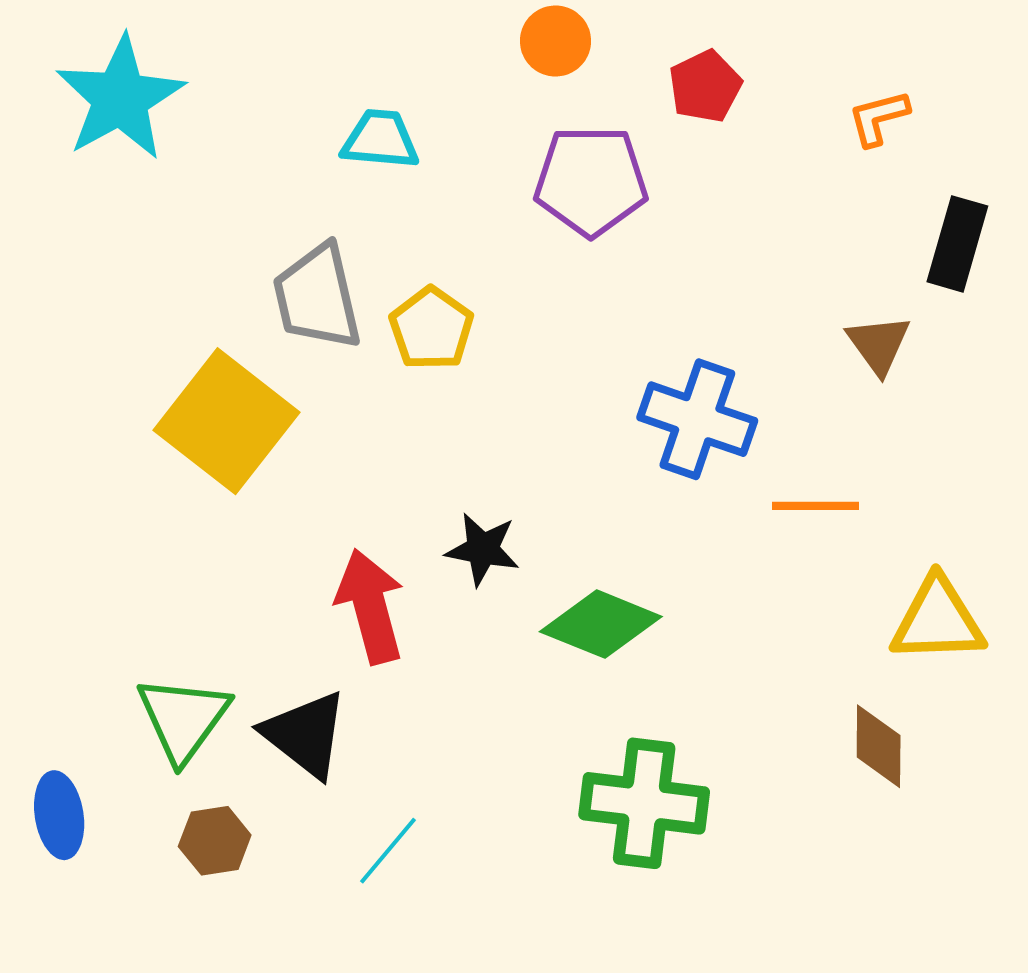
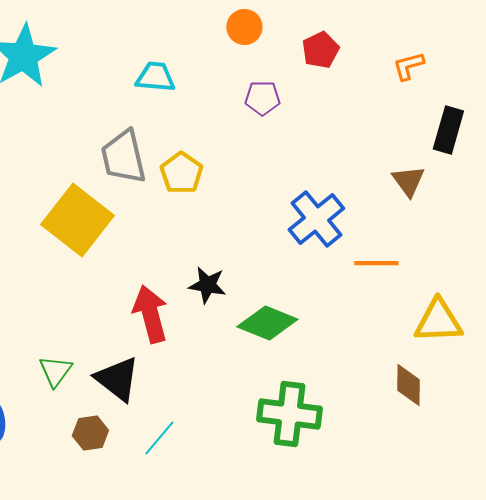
purple pentagon: (591, 181) -> (262, 98), size x0.6
blue cross: (697, 419) -> (316, 219), turned 32
green triangle: (183, 719) -> (55, 371), size x0.7
brown hexagon: (215, 841) -> (90, 433), moved

